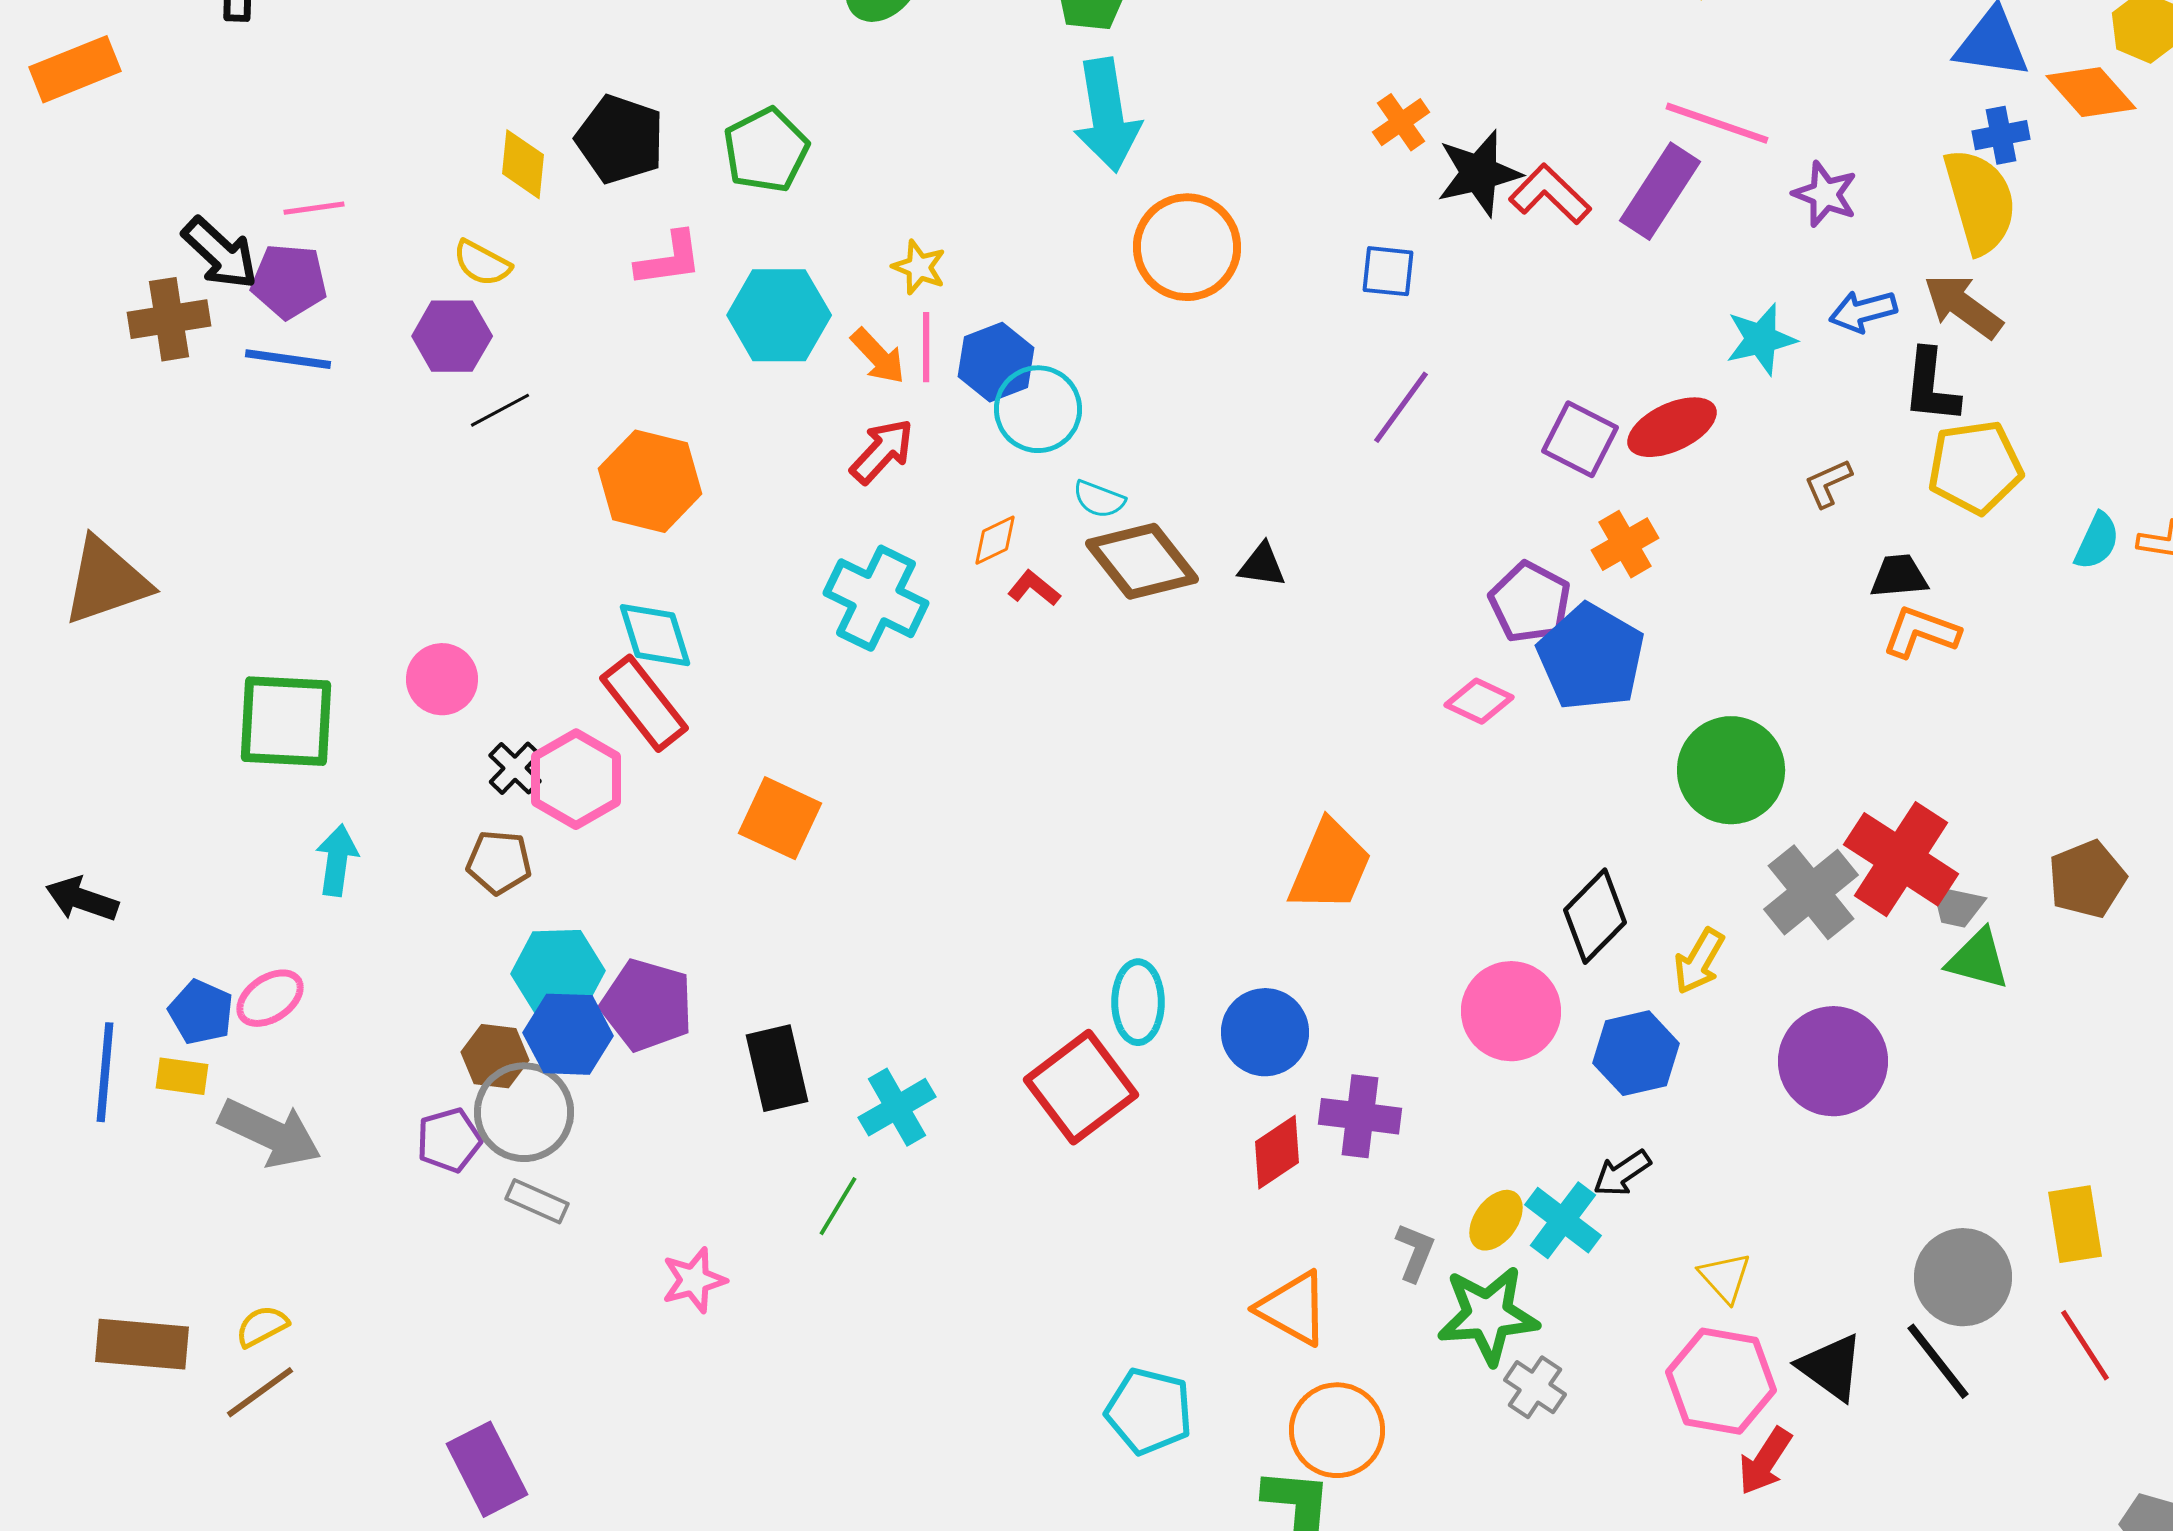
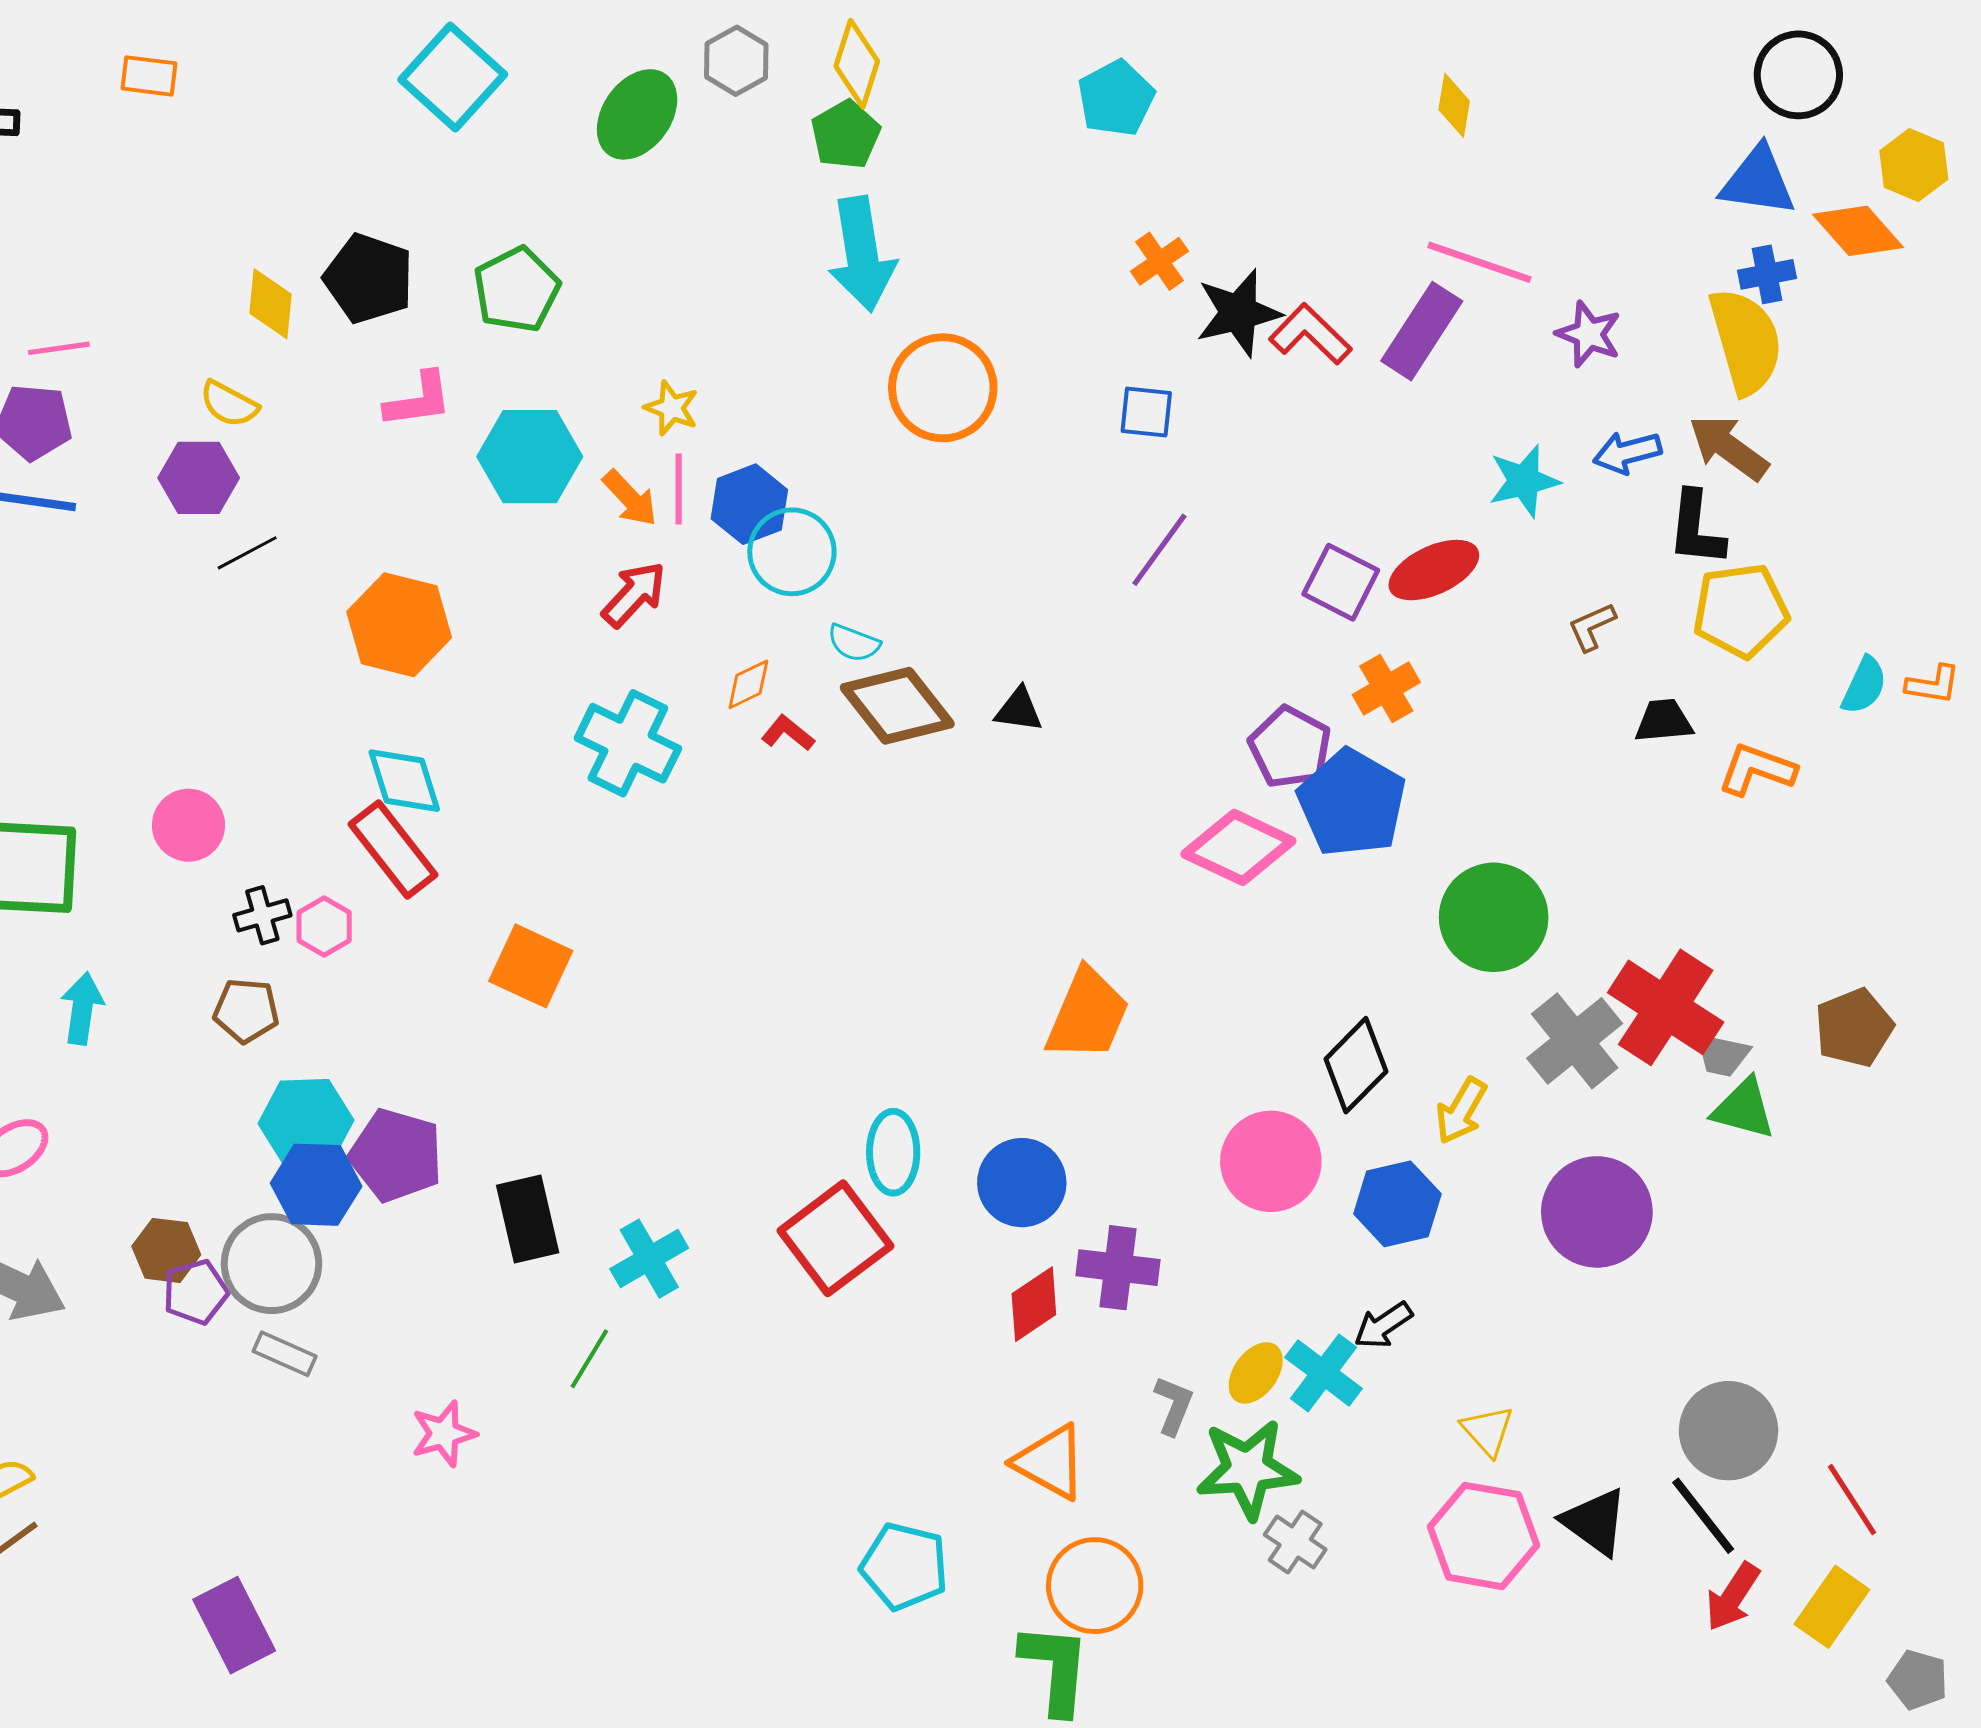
orange L-shape: (1921, 632) -> (1757, 770), moved
pink diamond: (1479, 701) -> (1238, 847), size x1.6
black cross: (515, 768) -> (262, 915), turned 30
pink hexagon: (576, 779) -> (324, 926), size x0.6
brown hexagon: (495, 1056) -> (166, 1250), moved
yellow rectangle: (2075, 1224) -> (1832, 1607), moved, turned 44
red arrow: (1765, 1461) -> (1733, 1597), moved

